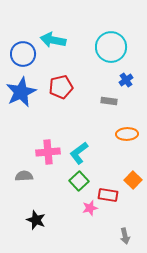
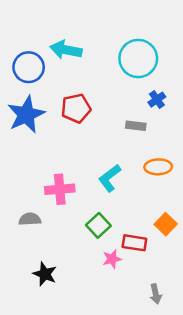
cyan L-shape: (79, 153) -> (110, 178), moved

